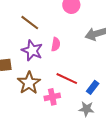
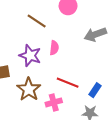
brown line: (30, 23) -> (37, 21), moved

